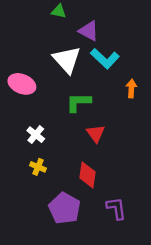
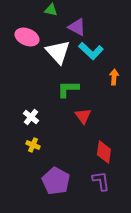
pink ellipse: (22, 84) -> (27, 37), moved
red diamond: (88, 175) -> (104, 152), moved

